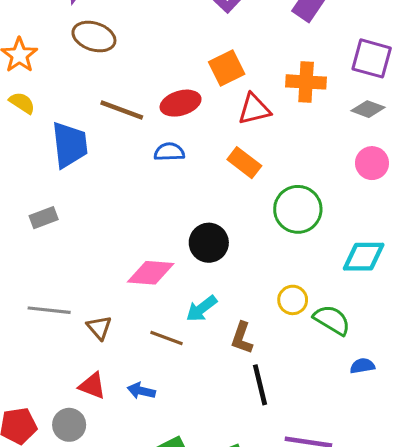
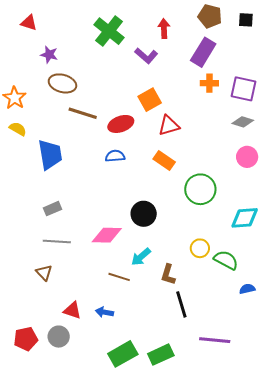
orange cross: (306, 82) -> (209, 83), moved, size x0.7
brown line: (122, 110) -> (83, 113), moved
gray rectangle: (44, 218) -> (53, 209), moved
gray line: (49, 310) -> (57, 242), moved
brown triangle: (99, 328) -> (44, 273), moved

